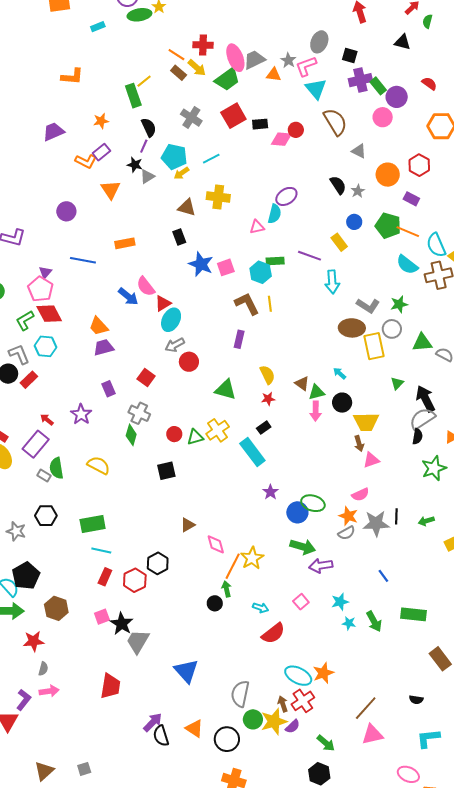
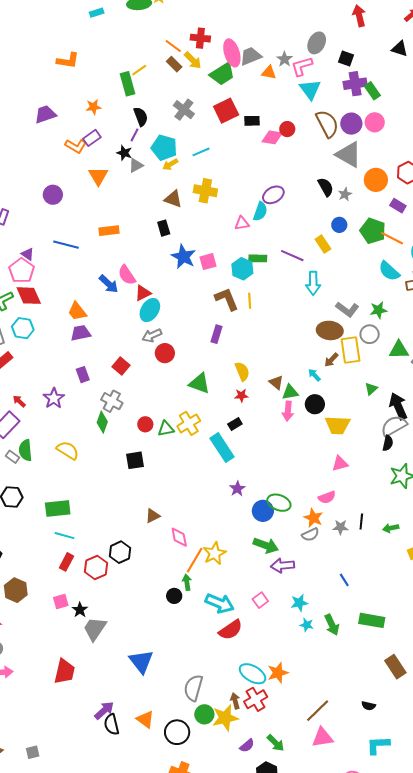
purple circle: (397, 97) -> (351, 124), moved
gray triangle: (359, 151) -> (349, 154), size x1.8
purple triangle: (45, 272) -> (28, 254), turned -40
brown arrow: (359, 443) -> (331, 360), moved, turned 56
gray star: (376, 523) -> (341, 527), size x0.6
cyan arrow: (261, 608) -> (220, 603), size x1.8
black star: (122, 624) -> (80, 610), size x0.7
purple semicircle: (293, 726) -> (247, 746), moved

